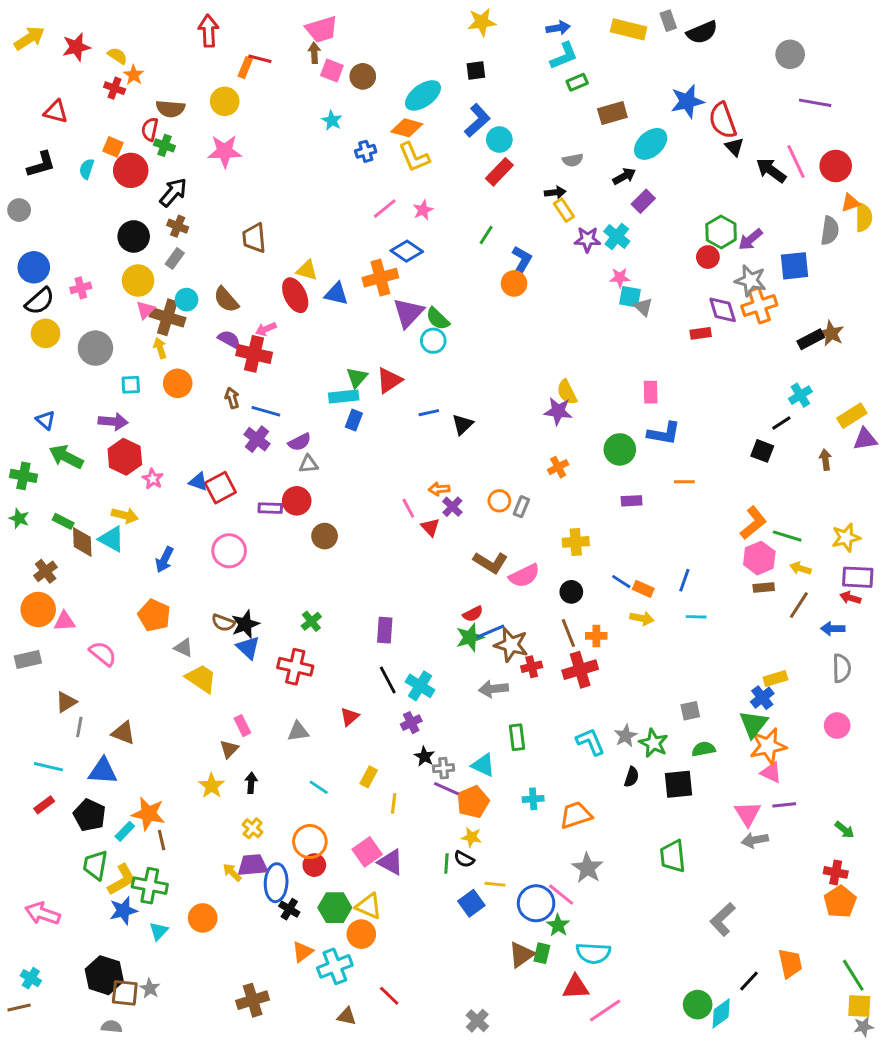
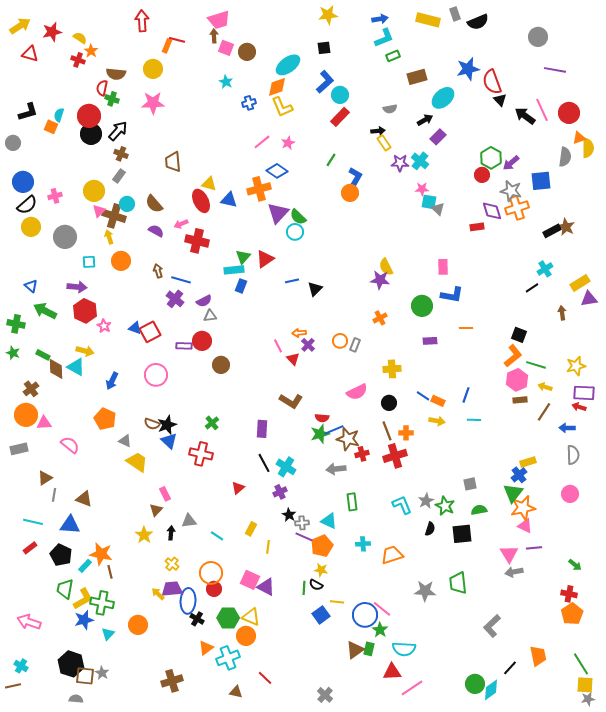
red triangle: (56, 112) -> (30, 54), moved
orange diamond: (407, 128) -> (277, 87), turned -35
orange square: (113, 147) -> (51, 127), moved
black circle: (134, 236) -> (91, 134), moved
red cross: (254, 354) -> (197, 241), moved
black square: (762, 451) -> (519, 335), moved
brown L-shape: (491, 563) -> (291, 401), moved
red semicircle: (473, 614) -> (322, 418), turned 32
gray triangle: (298, 731) -> (189, 521), moved
pink square: (367, 852) -> (250, 580), turned -30
gray star: (587, 868) -> (425, 591), moved, turned -30

